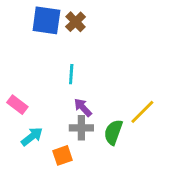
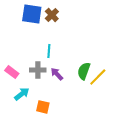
gray cross: (81, 128) -> (38, 70), moved
green semicircle: (113, 132) -> (84, 71), moved
orange square: (62, 155) -> (43, 107), turned 32

